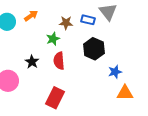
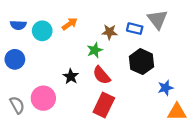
red semicircle: (59, 61) -> (102, 75), turned -36
red rectangle: (55, 98) -> (104, 105), moved

